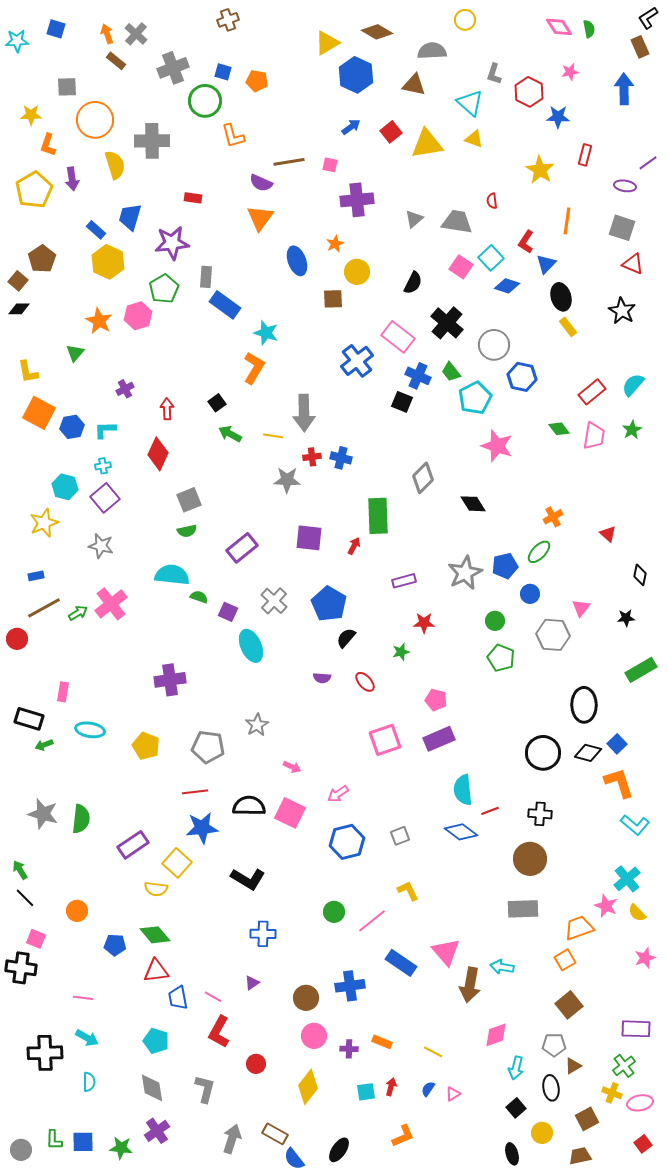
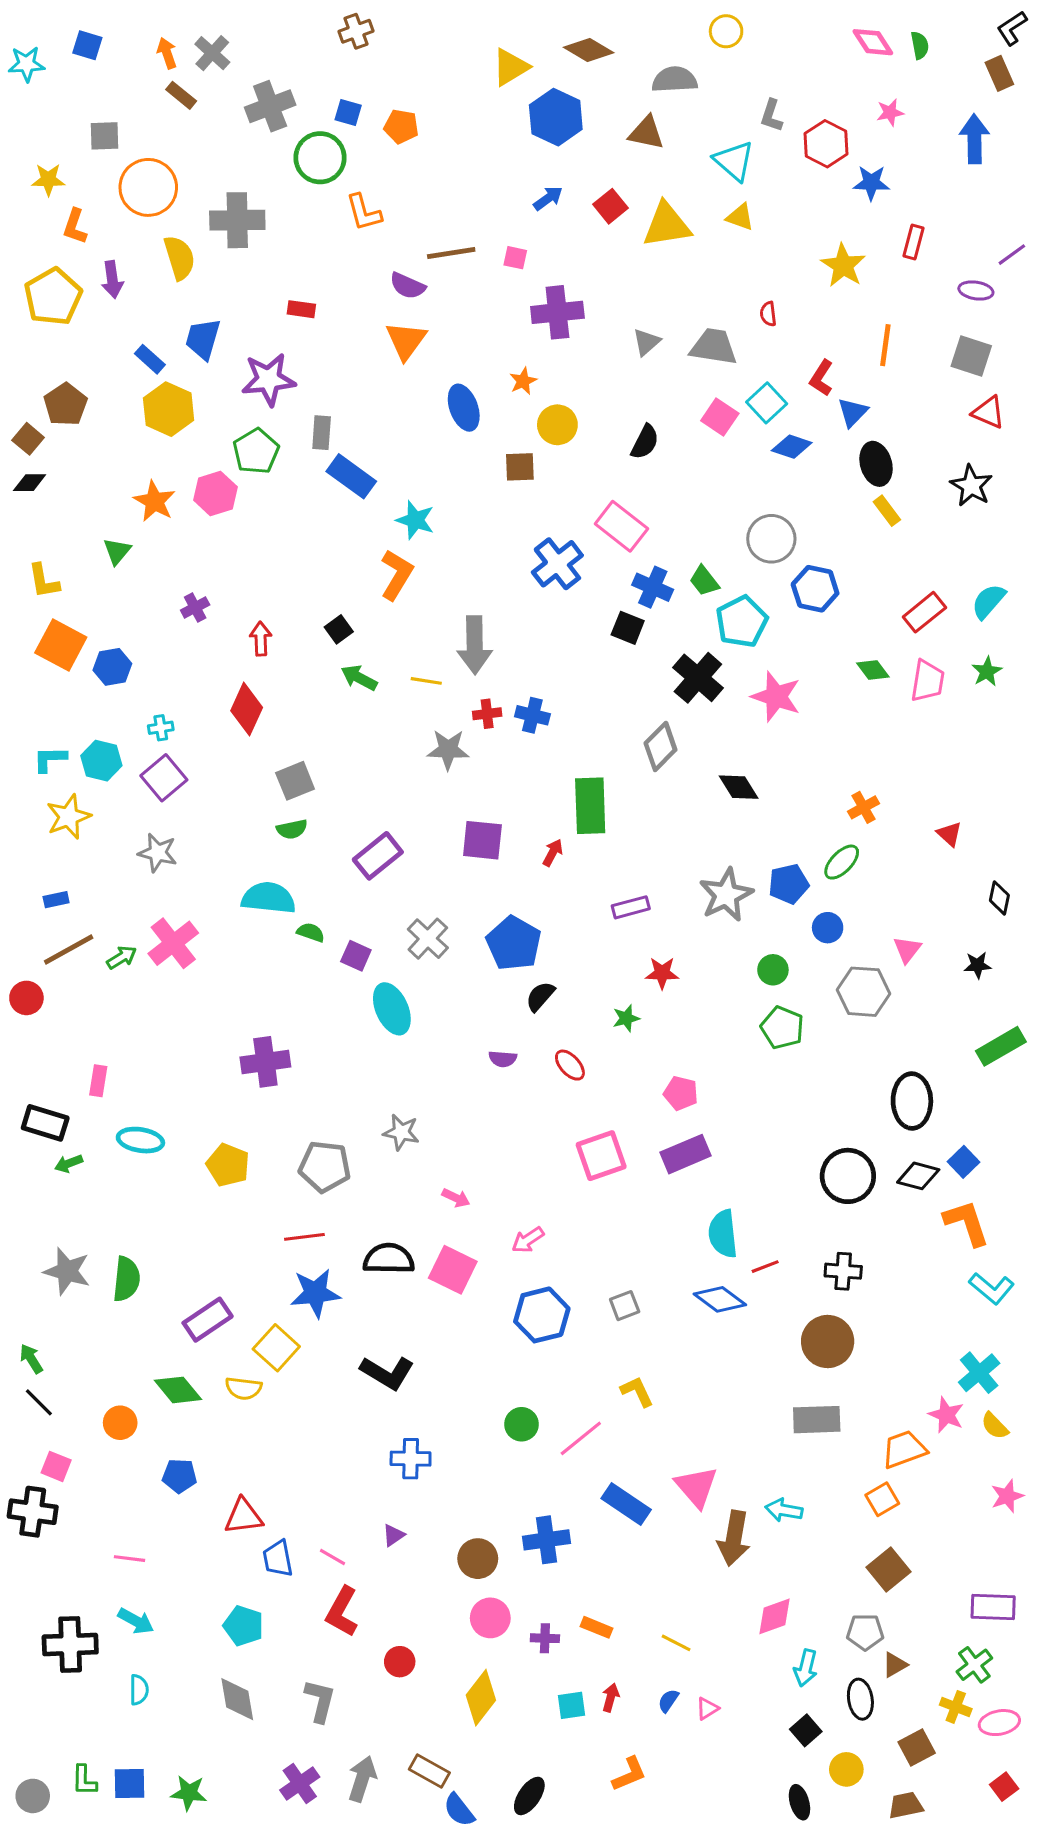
black cross: (447, 323) -> (698, 678), moved
cyan L-shape: (105, 430) -> (50, 759), moved
gray star: (257, 725) -> (401, 1132), turned -30
green diamond: (155, 935) -> (178, 1390), moved
purple cross: (157, 1131) -> (300, 1783), moved

